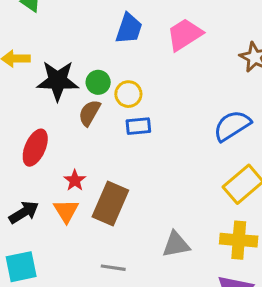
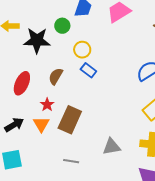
green circle: (98, 82) -> (62, 26), moved
brown semicircle: (89, 113) -> (56, 76), moved
blue rectangle: (138, 126) -> (88, 70), turned 42

